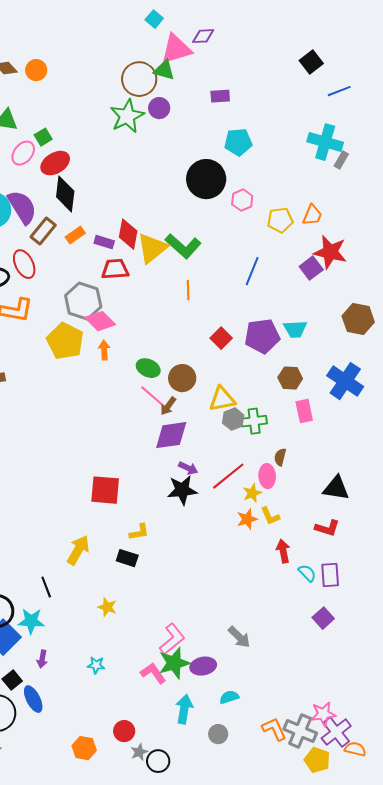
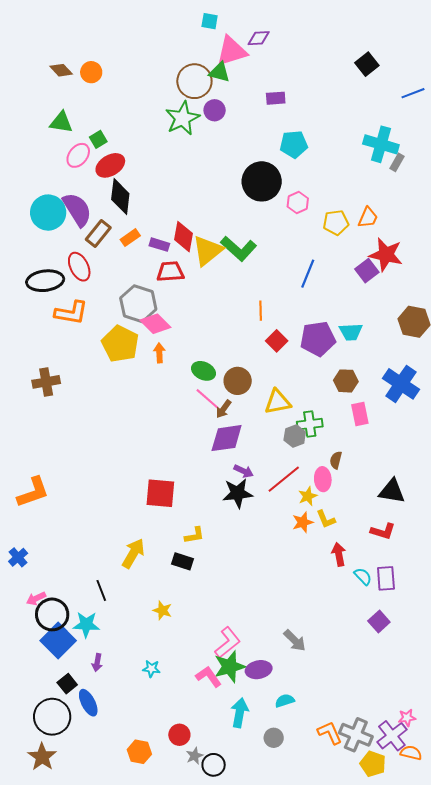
cyan square: (154, 19) -> (210, 21), turned -30
blue line: (339, 91) -> (413, 93), moved
orange line: (188, 290) -> (261, 311), moved
gray hexagon: (233, 419) -> (295, 436), moved
pink star: (323, 714) -> (407, 718), moved, size x0.7

